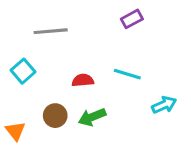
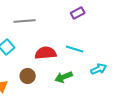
red semicircle: (83, 80) -> (46, 53), size x1.5
green arrow: (92, 117) -> (64, 77), moved

